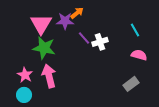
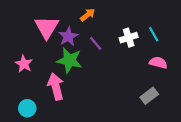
purple star: (65, 21) -> (68, 36), moved, turned -30
white cross: (100, 42) -> (129, 38), moved
green star: (44, 48) -> (69, 60), moved
pink star: (25, 75) -> (24, 64), moved

